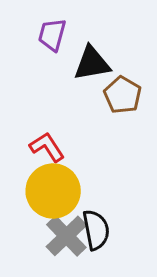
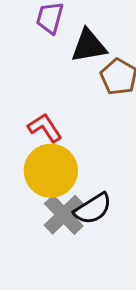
black semicircle: (96, 230) -> (93, 209), turned 69

